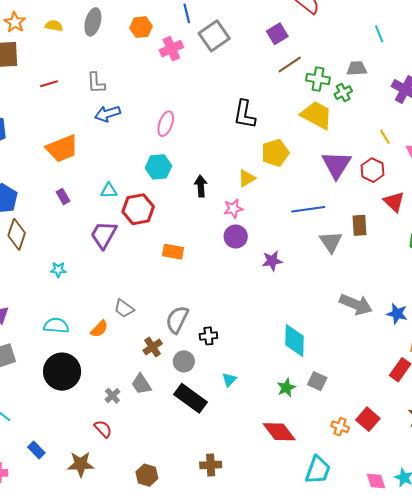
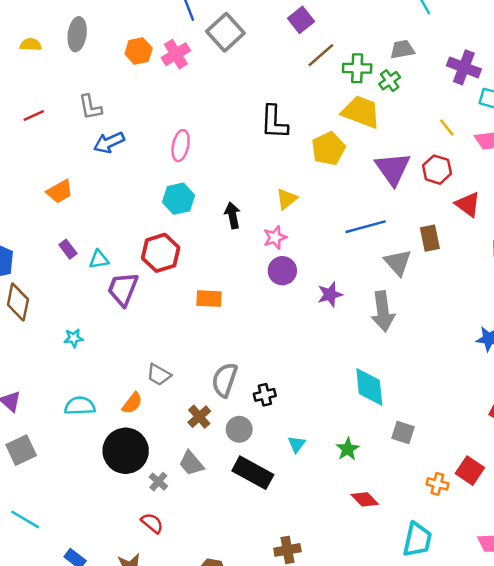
orange hexagon: (141, 27) -> (139, 51), moved
orange trapezoid: (62, 149) -> (60, 191), size x0.7
yellow pentagon: (275, 153) -> (328, 149), moved
cyan triangle: (109, 191) -> (99, 259), moved
gray arrow: (356, 304) -> (383, 311), moved, turned 68
black circle: (62, 372) -> (126, 451), moved
green star: (286, 388) -> (348, 449), moved
red diamond: (279, 432) -> (365, 499), size x0.7

